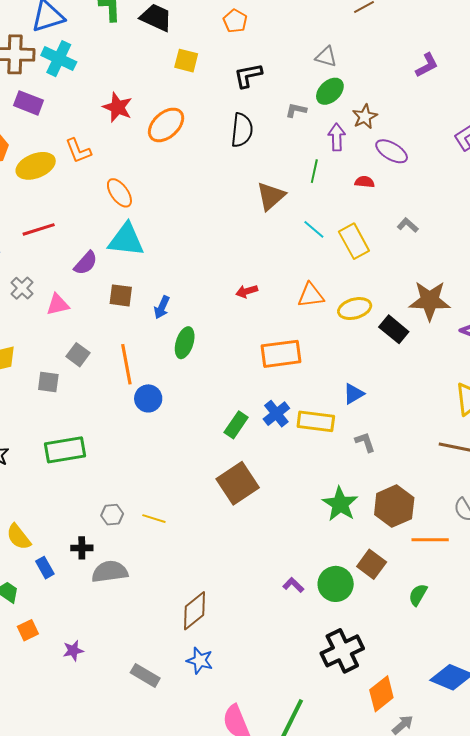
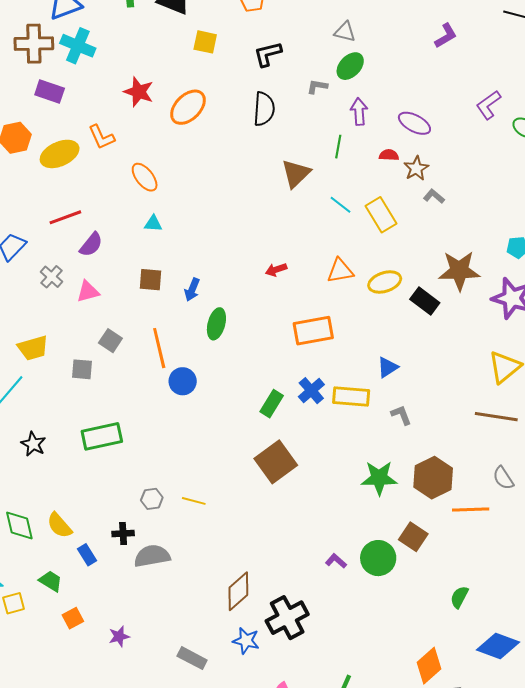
brown star: (365, 117) -> (416, 168), moved
cyan triangle: (126, 240) -> (153, 224), size x0.5
purple semicircle: (86, 263) -> (91, 245), moved
green star: (340, 504) -> (379, 478), turned -30
green semicircle: (418, 595) -> (459, 597), moved
black cross: (342, 651) -> (287, 618), moved

